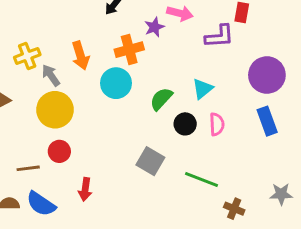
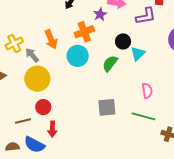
black circle: (185, 124) -> (123, 41), moved
pink semicircle: (217, 124) -> (147, 91), moved
gray square: (150, 161) -> (107, 107), turned -30
red arrow: (85, 189) -> (52, 129), moved

